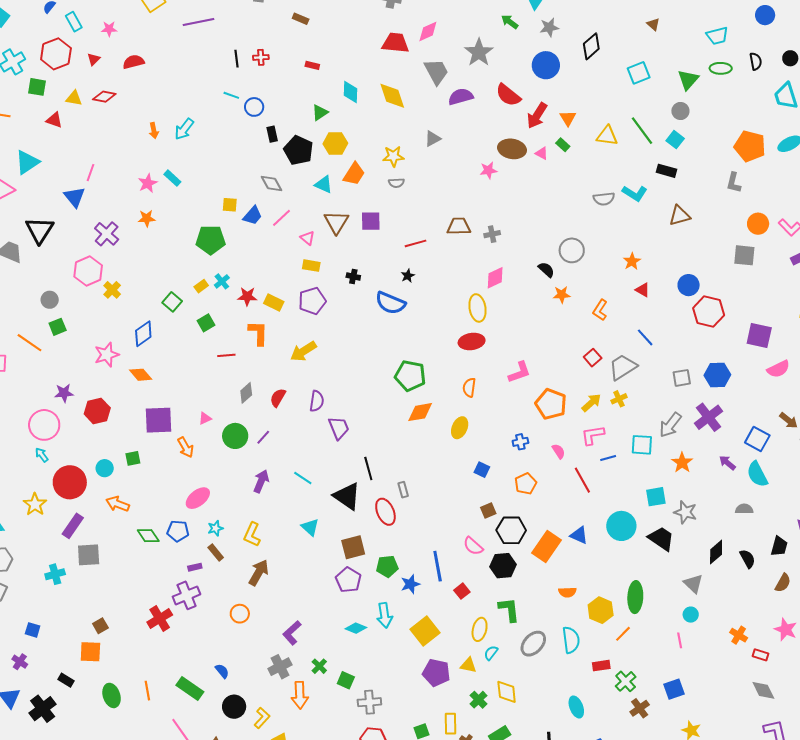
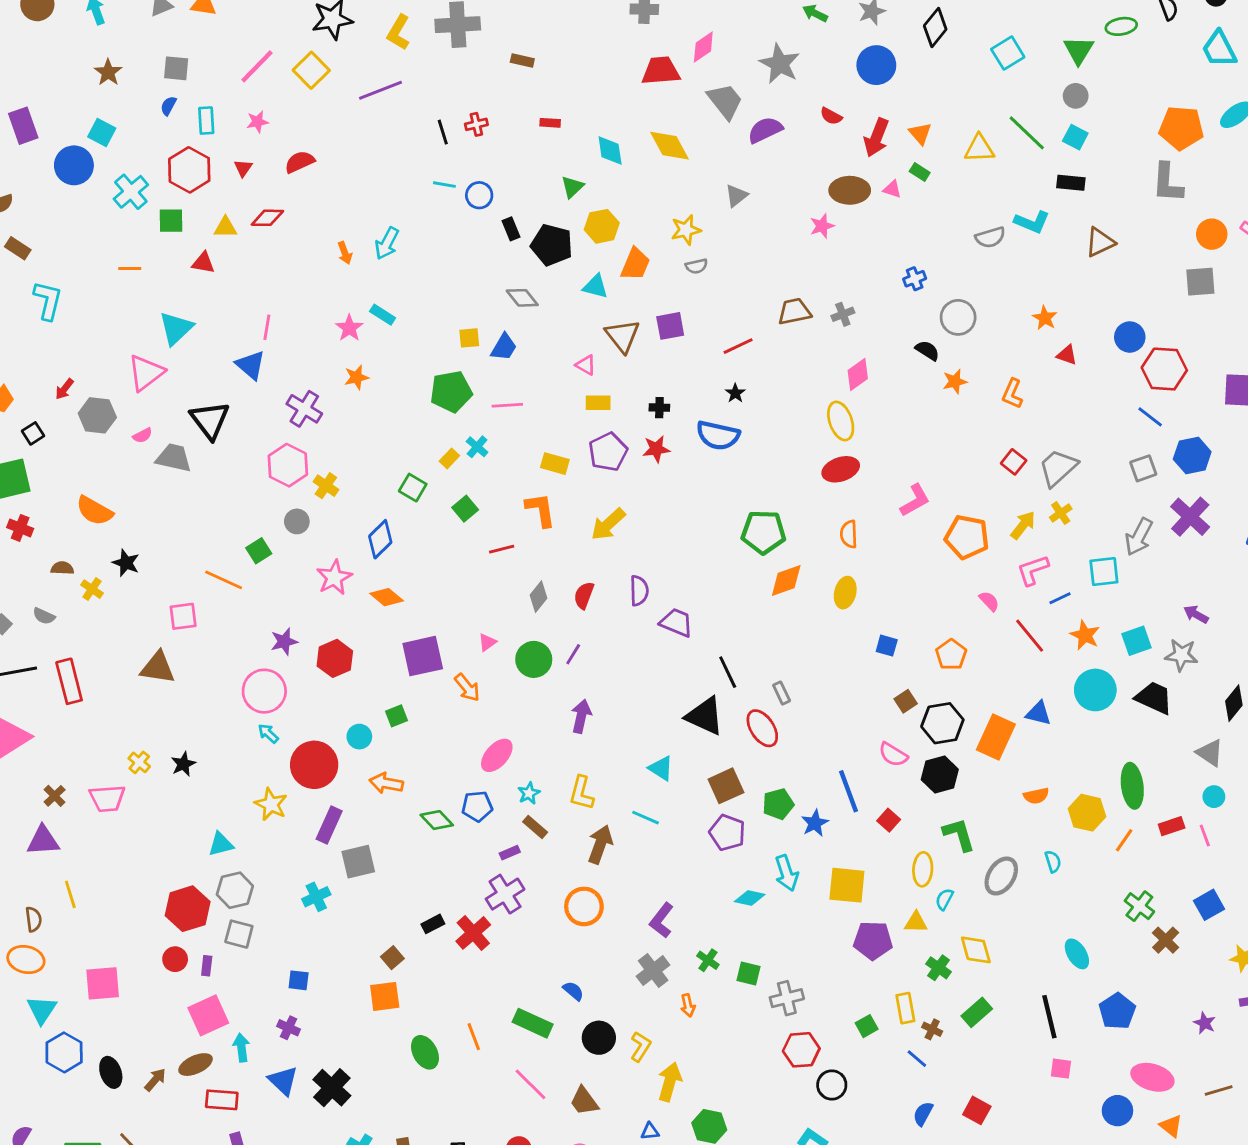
cyan rectangle: (74, 22) -> (206, 121), turned 36
red semicircle: (508, 95) -> (831, 116), size x0.6
gray L-shape: (734, 183) -> (1167, 183), size x1.4
pink line: (282, 218) -> (507, 405), moved, turned 50
red star: (247, 296) -> (656, 449), moved
gray circle: (50, 300) -> (297, 521), moved
blue line: (645, 337) -> (1150, 417), moved
purple trapezoid: (339, 428) -> (676, 623), turned -35
blue cross: (520, 442) -> (915, 279), moved
orange star: (682, 463) -> (1085, 635), moved
purple arrow: (727, 463) -> (1196, 614), moved
cyan line: (303, 478) -> (645, 818), moved
orange circle: (240, 614) -> (584, 906), size x1.4
yellow square: (425, 631) -> (847, 885), turned -36
cyan semicircle: (571, 640) -> (1053, 862), size x0.6
red rectangle: (601, 666) -> (1172, 826), moved
black rectangle: (66, 680) -> (433, 924), moved, turned -49
orange arrow: (300, 695) -> (688, 1005), size x0.6

